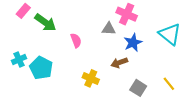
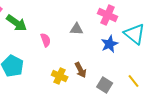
pink cross: (127, 14) -> (108, 15), moved
blue star: (133, 43) -> (110, 44), moved
brown arrow: (119, 63) -> (81, 70), moved, turned -98

